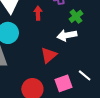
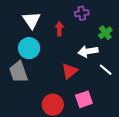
green cross: (76, 16) -> (105, 33), moved
white line: (85, 75) -> (106, 70), moved

